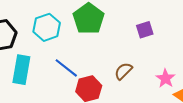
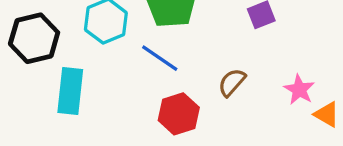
blue line: (66, 68) -> (160, 58), moved

